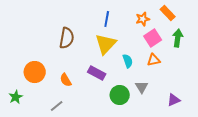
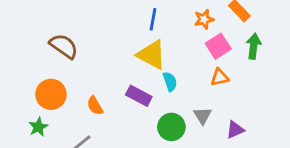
brown semicircle: (67, 38) -> (64, 46), moved, turned -65
yellow triangle: (106, 44) -> (152, 55), turned -45
cyan semicircle: (128, 61) -> (170, 82), moved
green star: (16, 97) -> (38, 127), moved
purple triangle: (174, 100) -> (235, 130), moved

